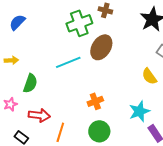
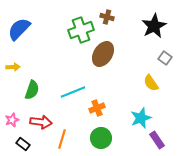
blue semicircle: (17, 22) -> (19, 29), size x1.4
cyan line: (68, 62) -> (73, 92), moved
pink star: (10, 104) -> (12, 120), moved

